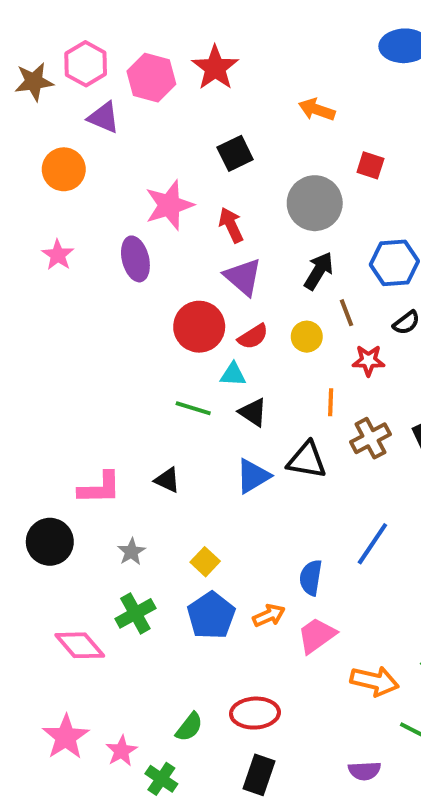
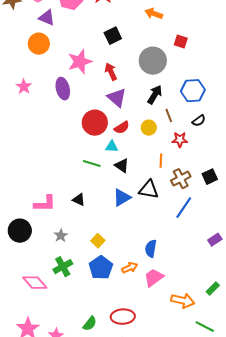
orange circle: (64, 169) -> (39, 44), moved
blue line: (372, 544) -> (184, 208), moved

